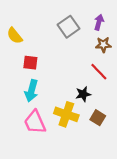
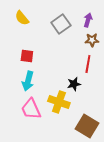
yellow semicircle: (15, 36) -> (22, 18), moved
red line: (99, 72) -> (88, 64), turned 54
brown square: (98, 118) -> (87, 126), moved, size x1.6

